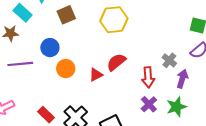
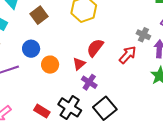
red arrow: (148, 77) -> (128, 55), turned -120
purple cross: (149, 104) -> (89, 82), moved

